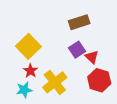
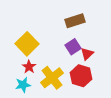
red triangle: (92, 57) -> (87, 54), turned 32
red hexagon: (99, 80) -> (81, 76), moved

